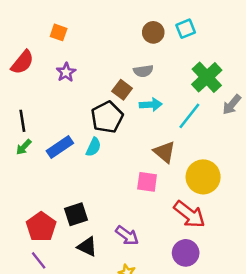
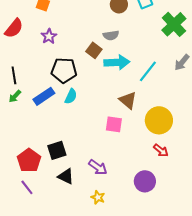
green cross: (207, 77) -> (174, 24), moved
cyan arrow: (151, 105) -> (117, 62), size x1.4
black pentagon: (107, 117) -> (64, 70), moved, turned 30
red arrow: (189, 214) -> (161, 150), moved, size x0.6

